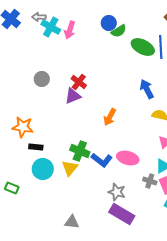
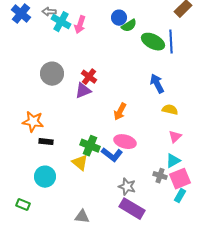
gray circle: (42, 79) -> (52, 74), size x1.5
pink ellipse: (128, 158) -> (125, 142), moved
yellow triangle: (70, 168) -> (80, 163), turned -30
cyan circle: (43, 169) -> (45, 177), moved
green rectangle: (12, 188) -> (23, 205), moved

